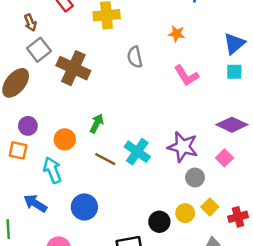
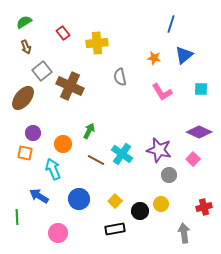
brown arrow: (30, 23) -> (26, 47), moved
blue triangle: (234, 44) -> (184, 55), moved
yellow square: (210, 207) -> (115, 201), moved

